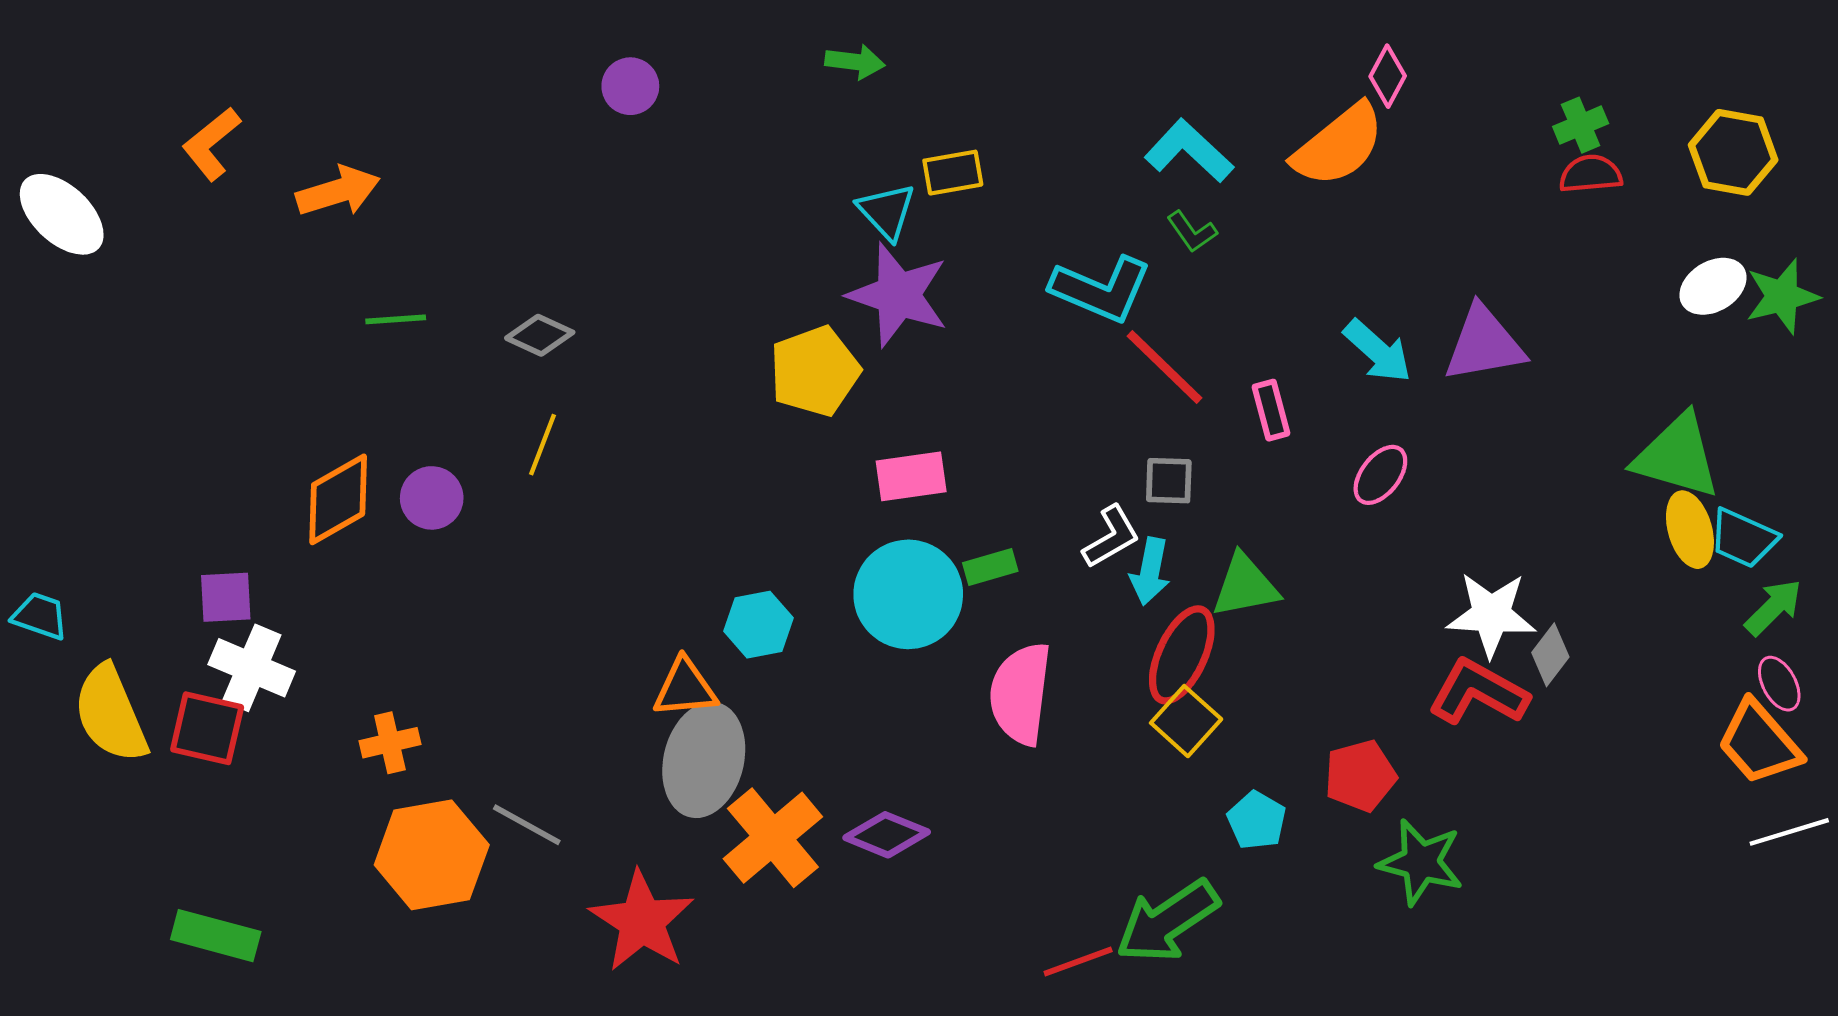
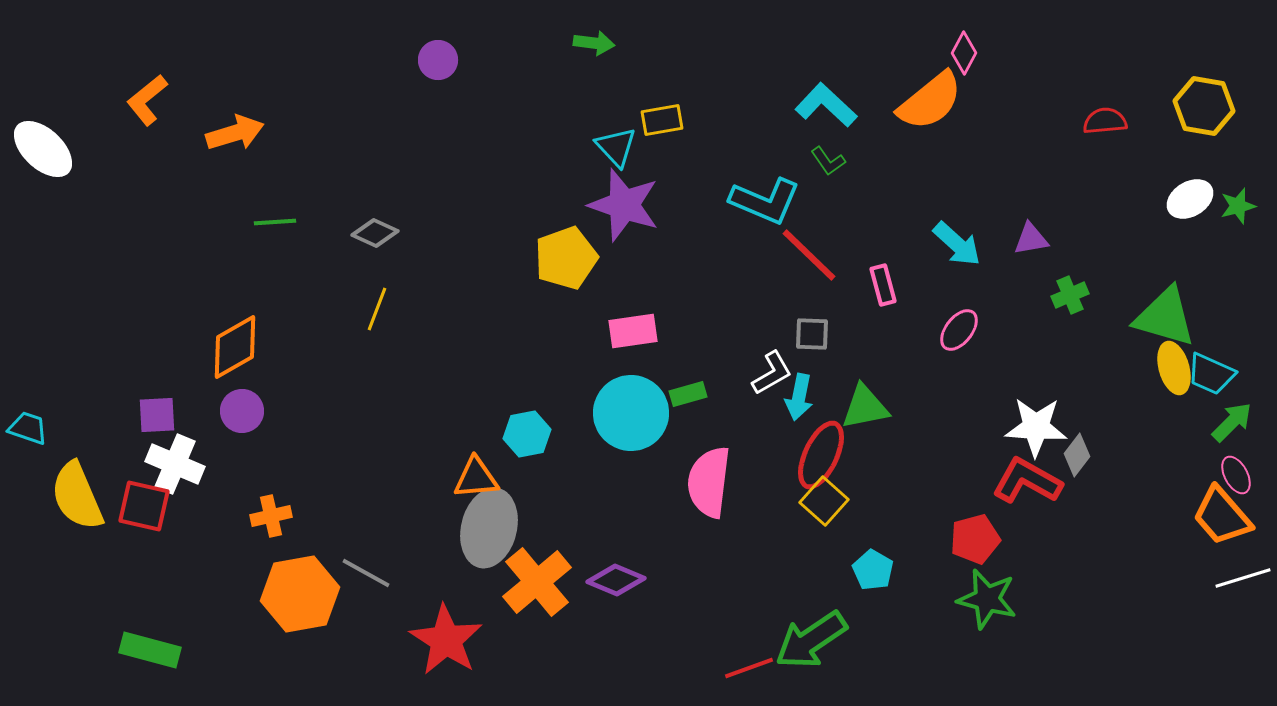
green cross: (1581, 125) -> (1070, 295), moved
green star: (1782, 296) -> (1238, 206), size x0.7
purple triangle: (1484, 344) -> (1031, 239), size x0.6
purple circle: (432, 498) -> (242, 411), moved
red pentagon: (1360, 776) -> (975, 539), moved

